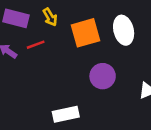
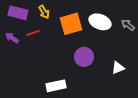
white ellipse: (124, 30) -> (100, 22), turned -55

